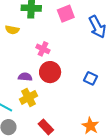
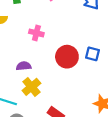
red circle: (50, 72) -> (67, 57), moved

